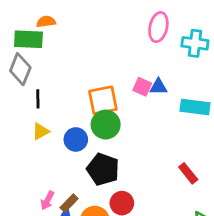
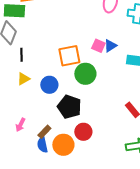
blue triangle: (158, 87) -> (110, 46), turned -32
green circle: (106, 125) -> (85, 74), moved
pink arrow: (47, 200) -> (20, 125), moved

